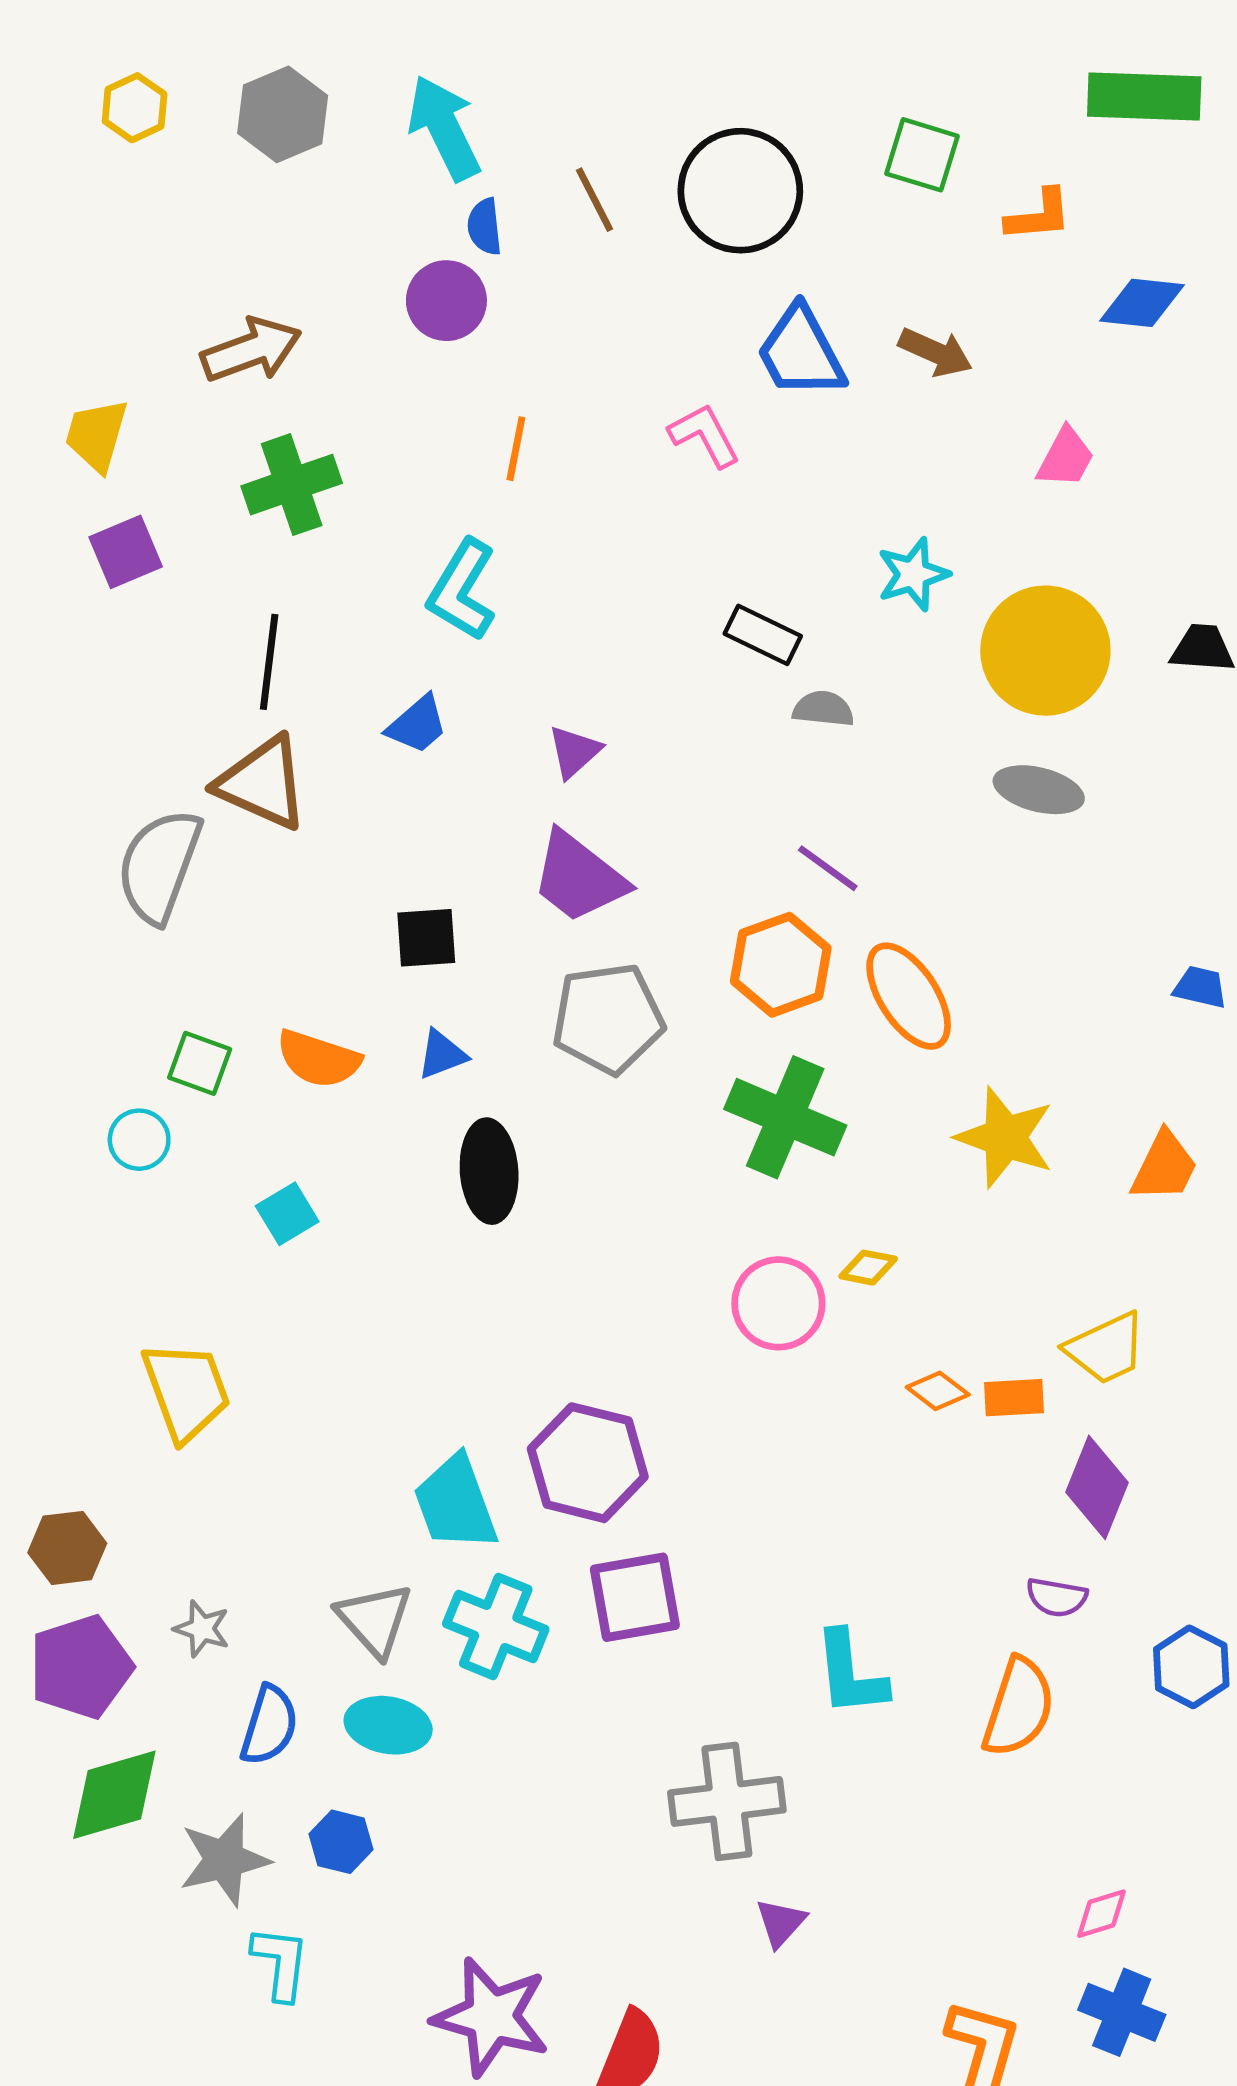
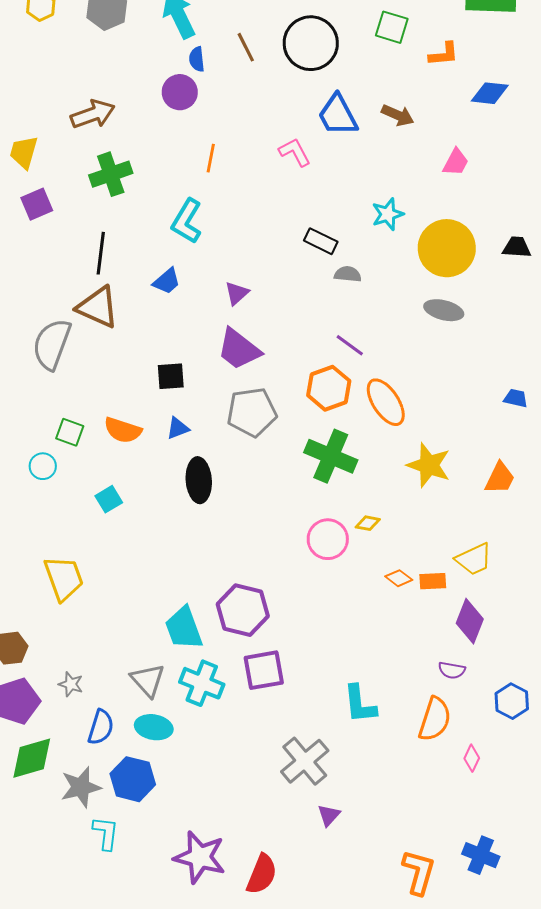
gray cross: (727, 1801) -> (305, 761), turned -33
blue hexagon: (341, 1842) -> (133, 779), size x1.6
pink diamond: (1102, 1914) -> (472, 758), moved, turned -48

